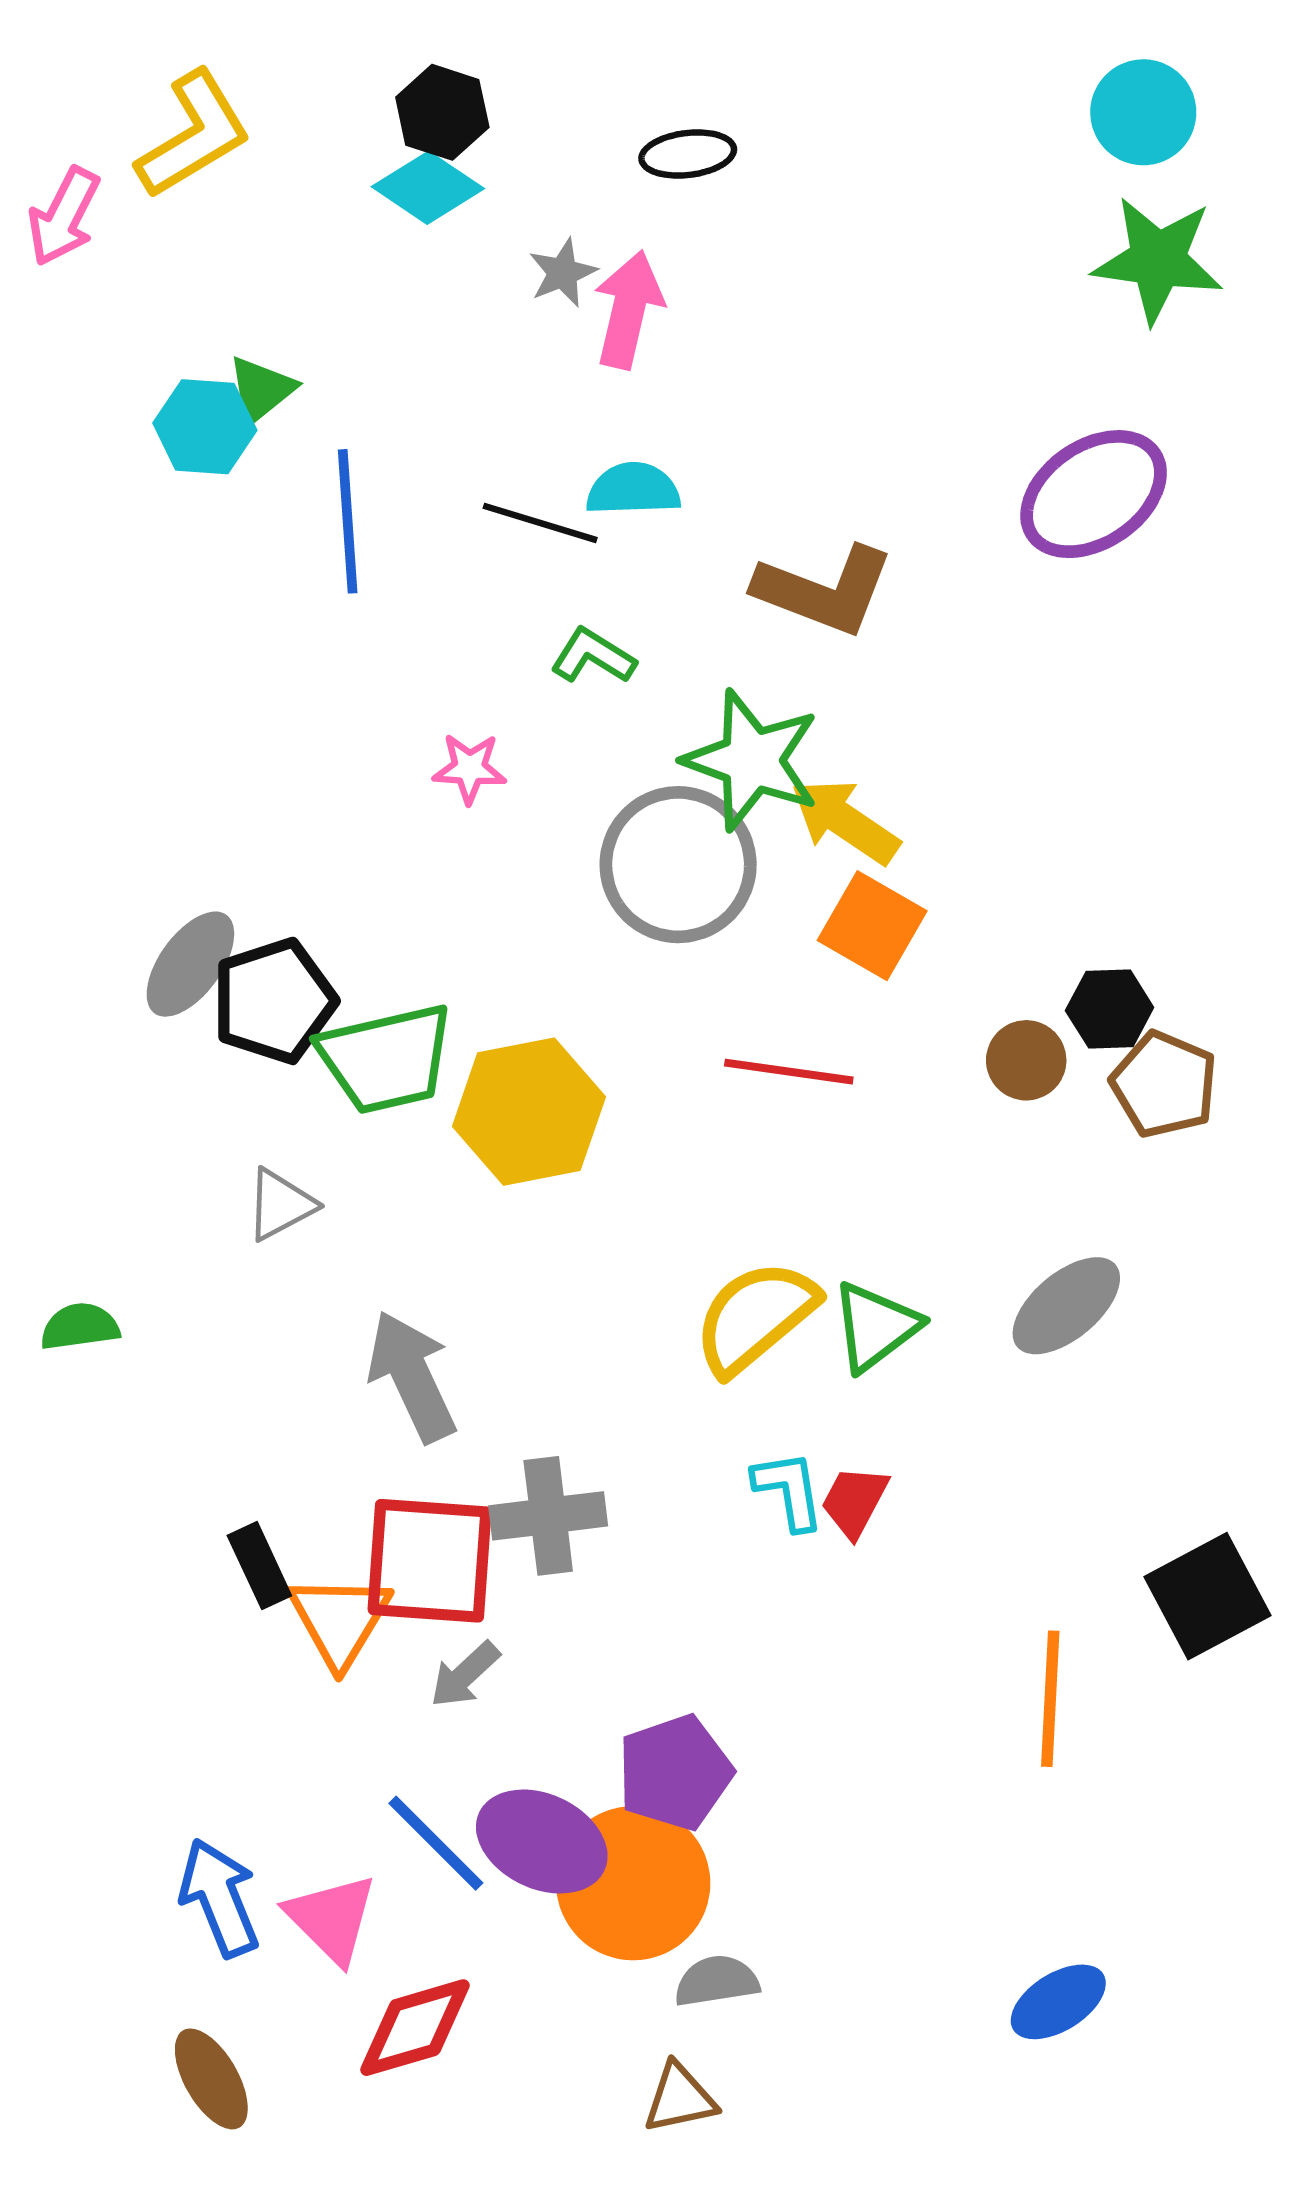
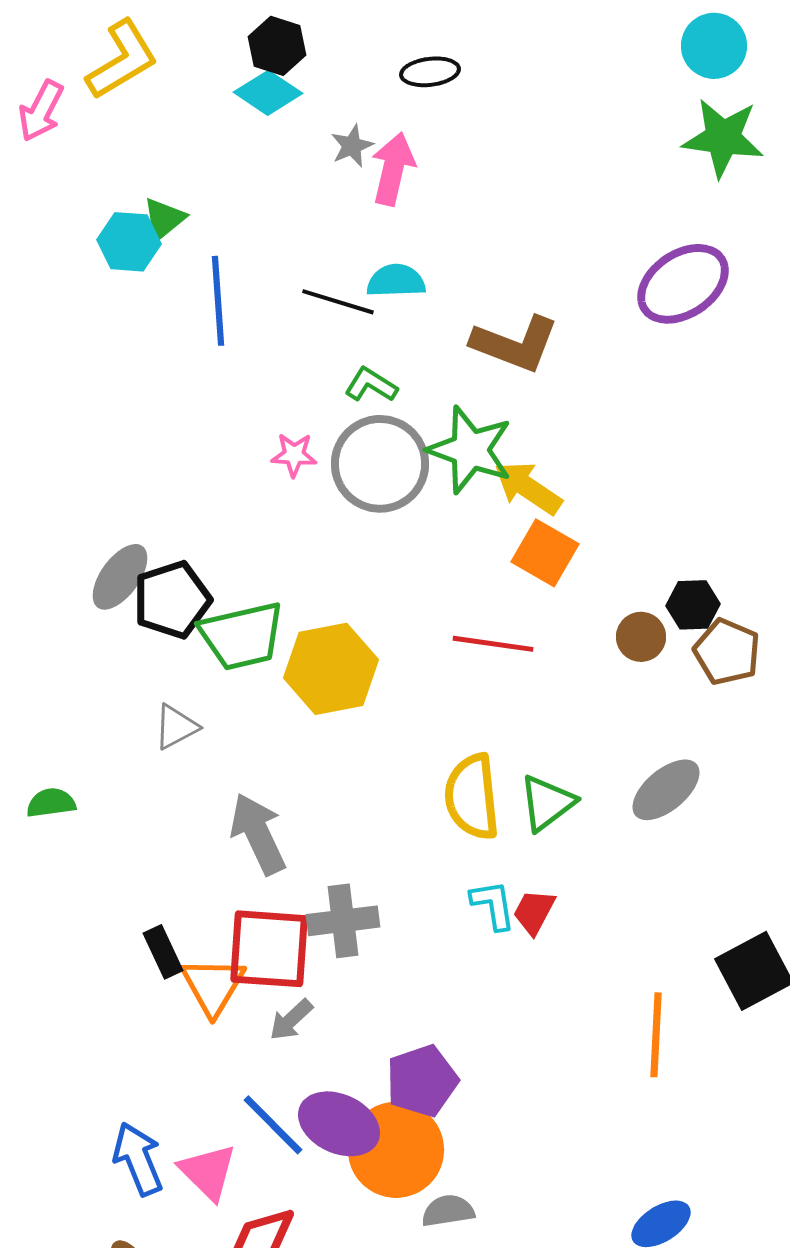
gray circle: (678, 865) -> (380, 464), moved
yellow semicircle: (755, 1317) -> (472, 797), turned -56

